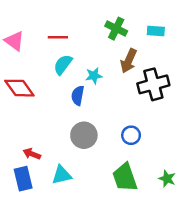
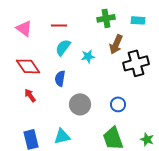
green cross: (116, 29) -> (106, 18), turned -36
blue semicircle: (78, 96) -> (60, 78), moved
red arrow: (32, 154) -> (30, 95), moved, turned 32

